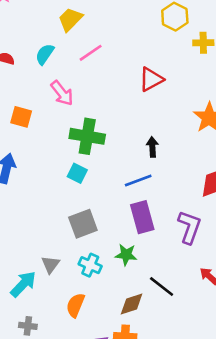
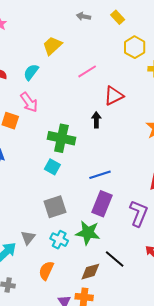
pink line: (91, 53) -> (87, 71), moved
pink arrow: (62, 93) -> (29, 102), moved
black arrow: (152, 147) -> (96, 120), moved
purple rectangle: (142, 217) -> (102, 204), turned 35
green star: (126, 255) -> (88, 233), size x1.4

